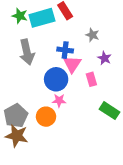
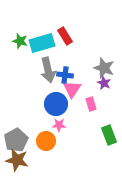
gray star: (92, 35) -> (104, 68), moved, size x1.5
gray arrow: (27, 52) -> (48, 70), moved
green rectangle: (110, 111) -> (109, 135), turned 36

